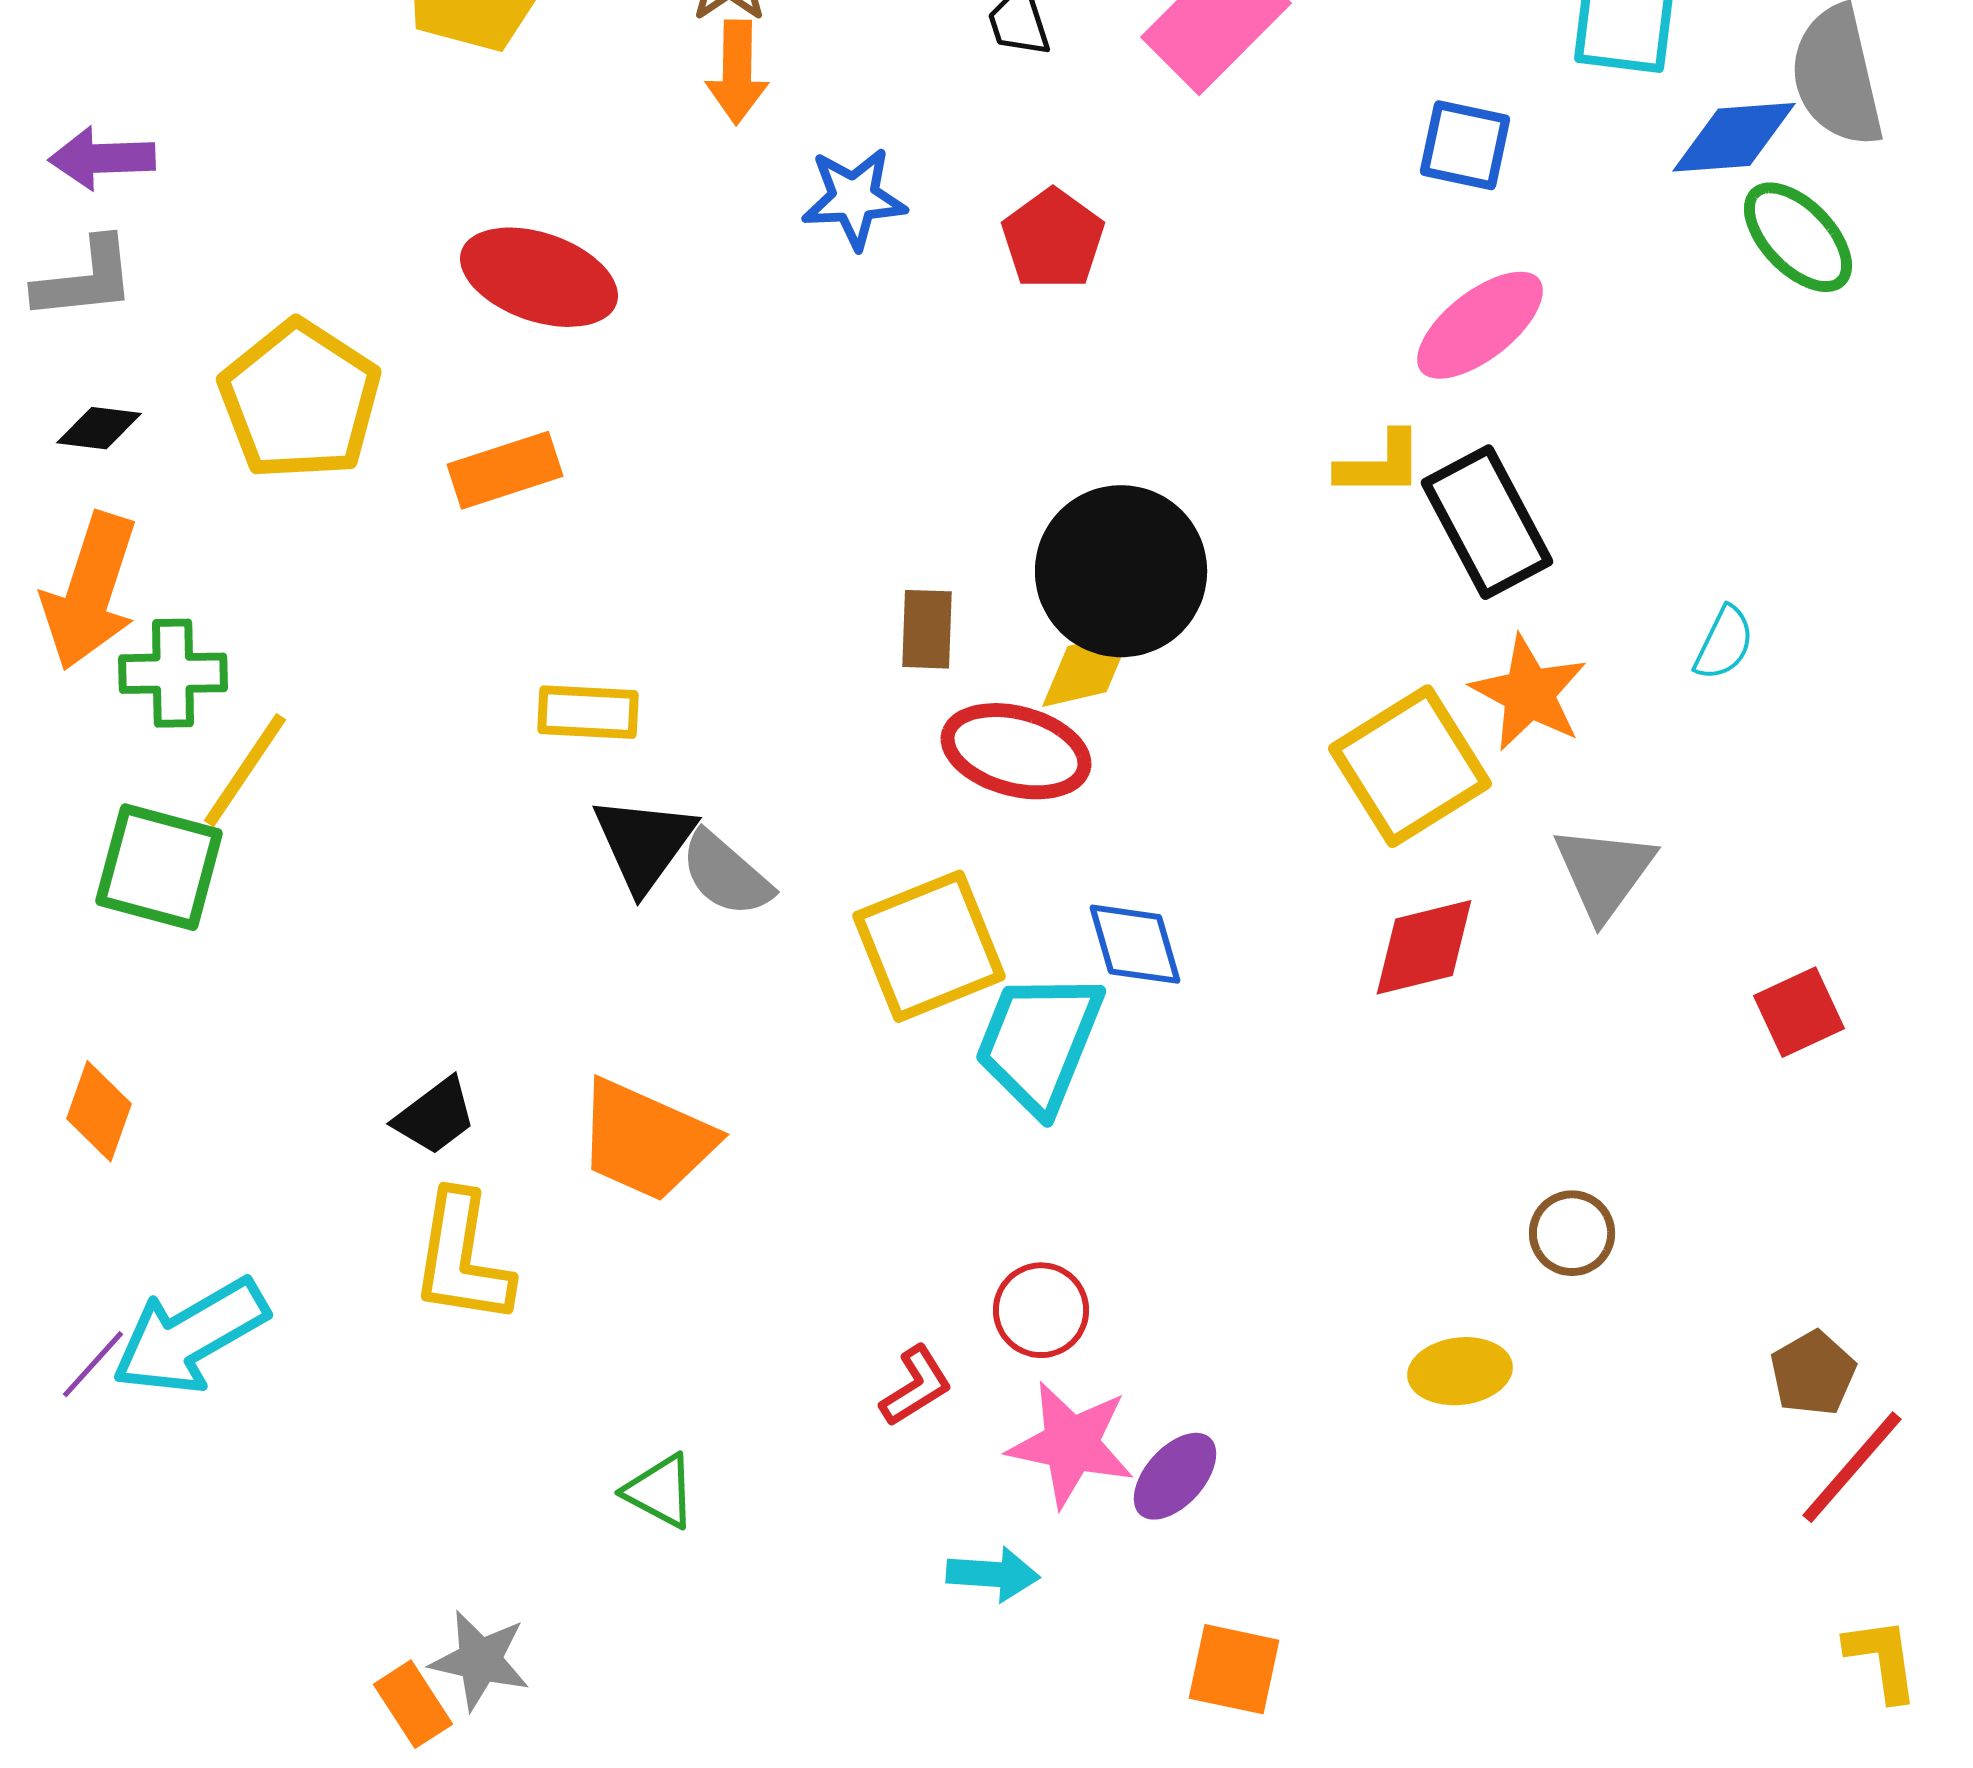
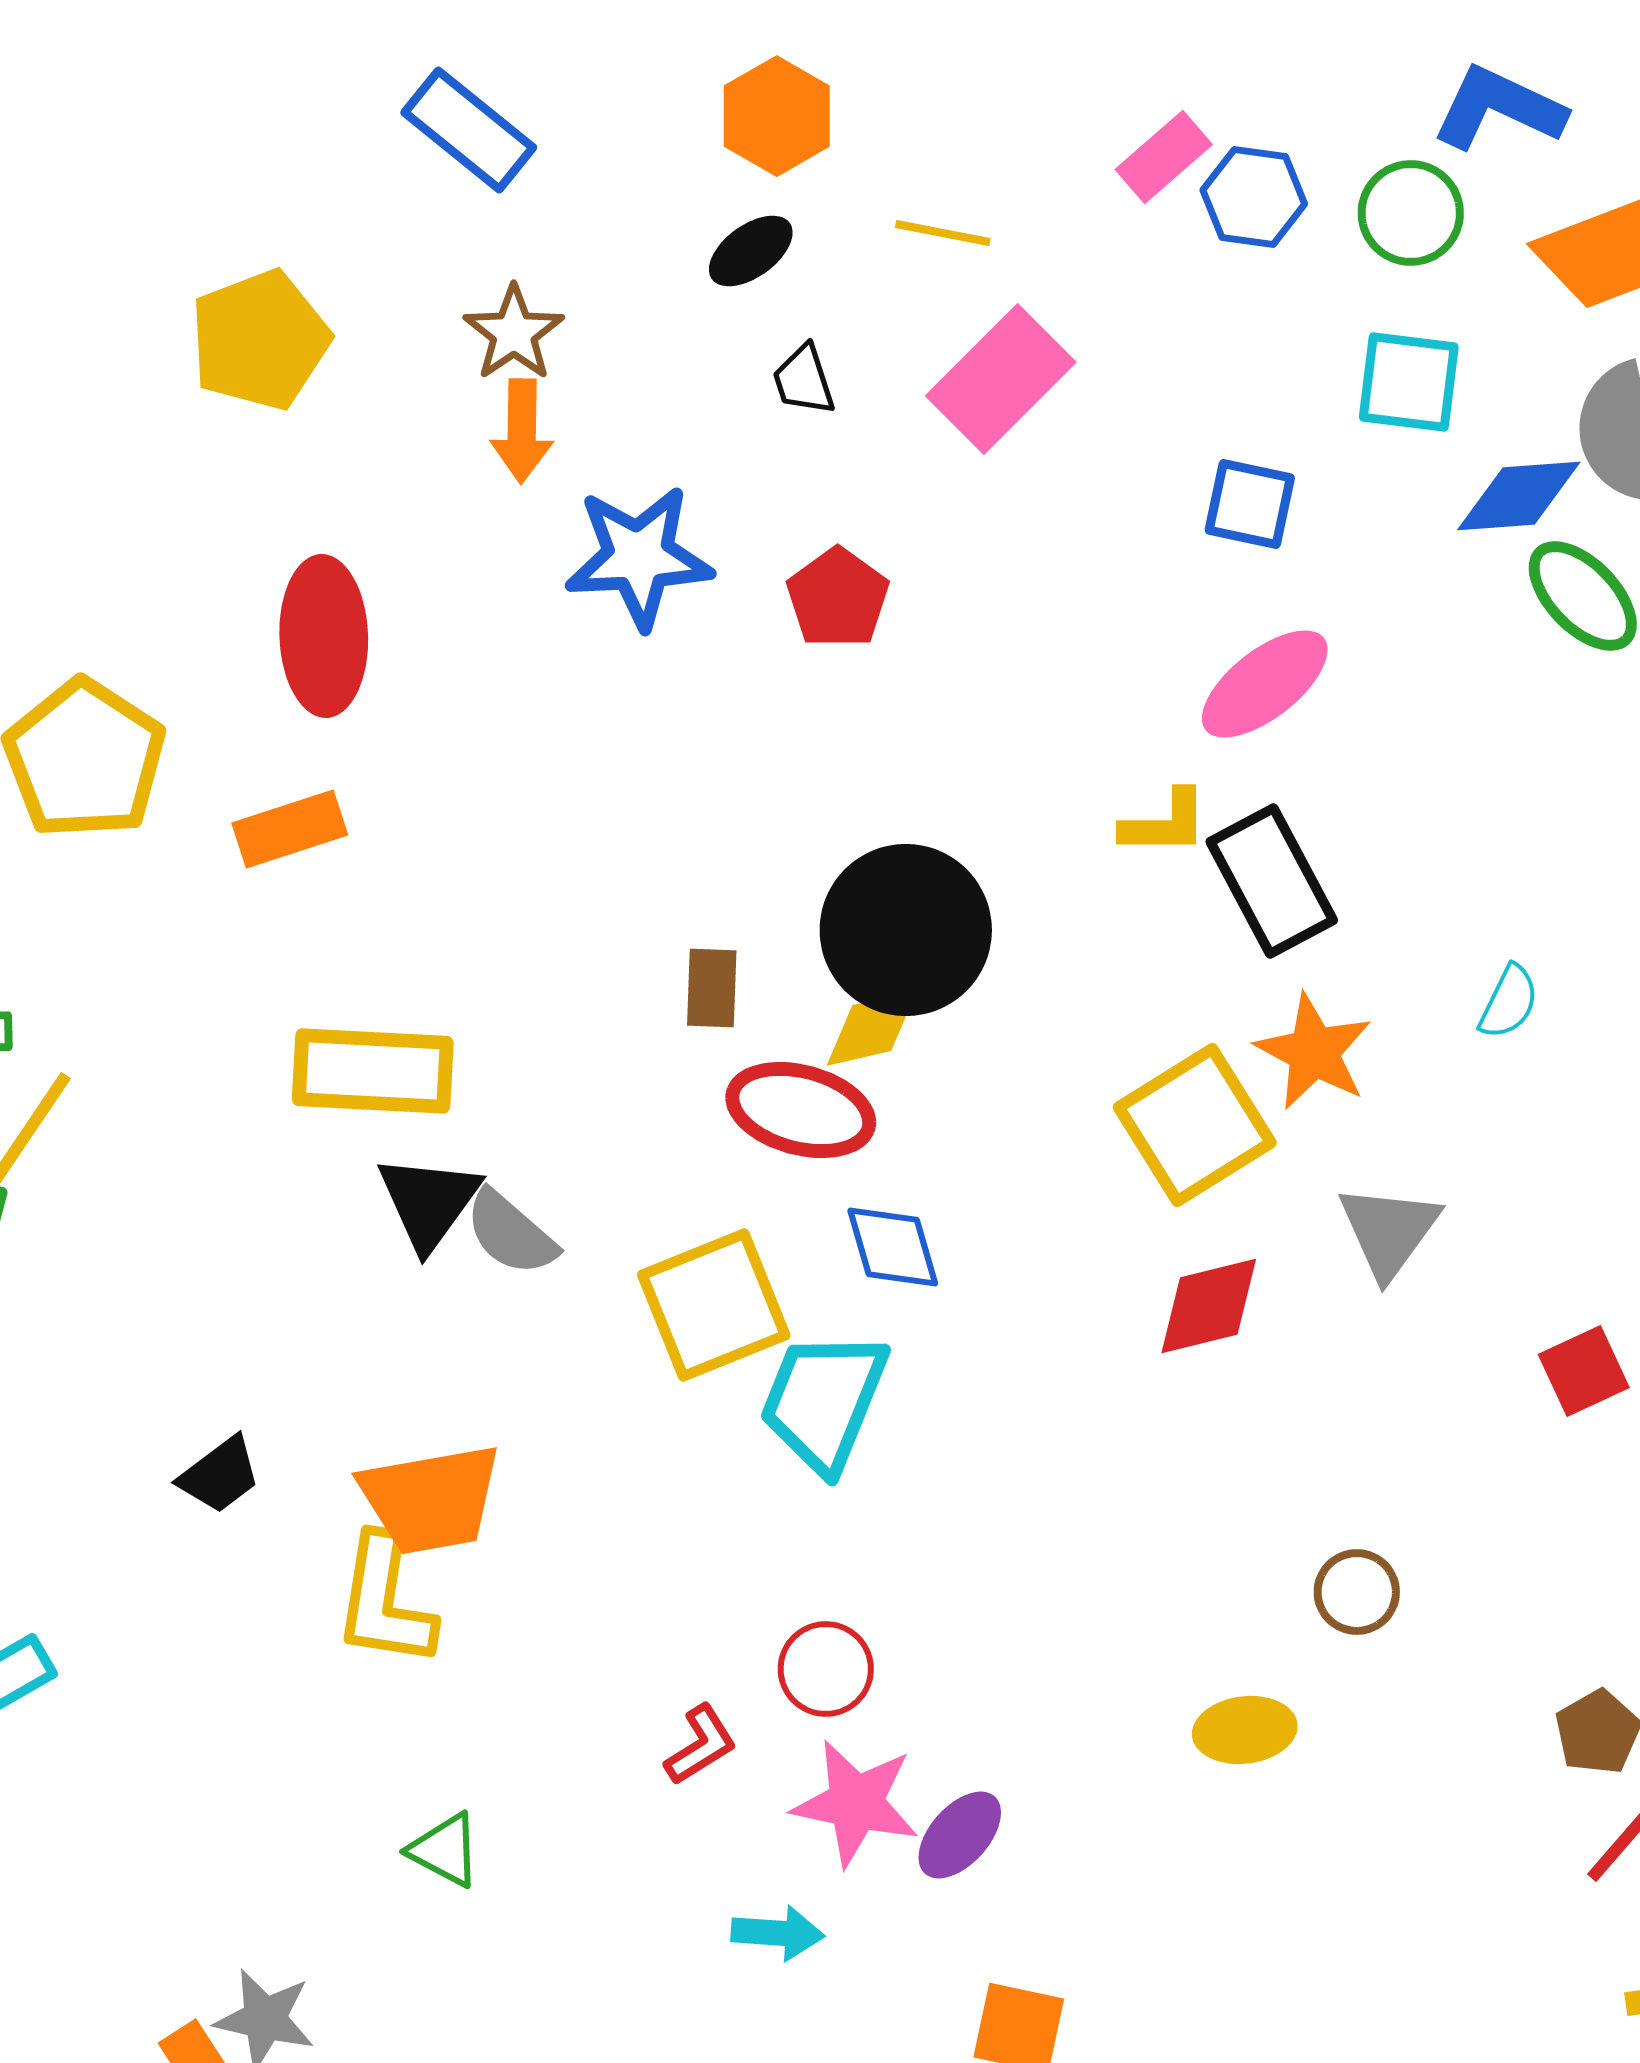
blue star: (854, 198) -> (639, 557), size x1.4
red ellipse: (539, 277) -> (324, 636), turned 69
yellow rectangle: (588, 712) -> (373, 1071), size x1.6
blue diamond: (1135, 944) -> (893, 1247), moved
orange trapezoid: (646, 1140) -> (431, 1499), turned -34
yellow L-shape: (462, 1258) -> (385, 1601), moved

